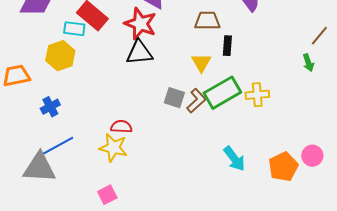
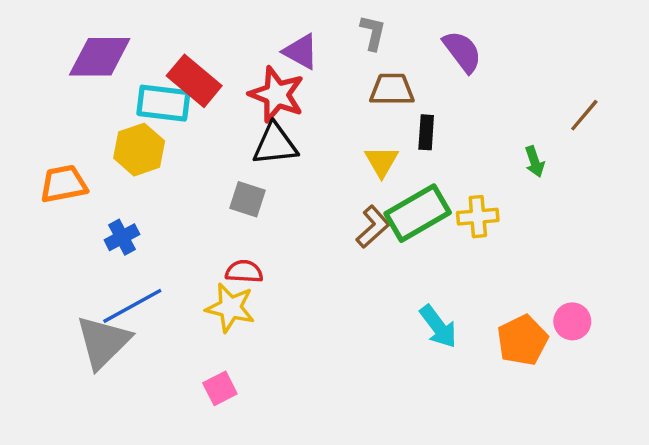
cyan rectangle: (74, 29) -> (163, 103), size x1.4
green arrow: (308, 63) -> (534, 162), moved
gray square: (174, 98) -> (247, 199), moved
gray triangle: (39, 168) -> (103, 342), turned -48

